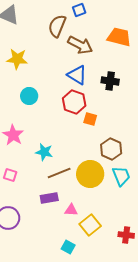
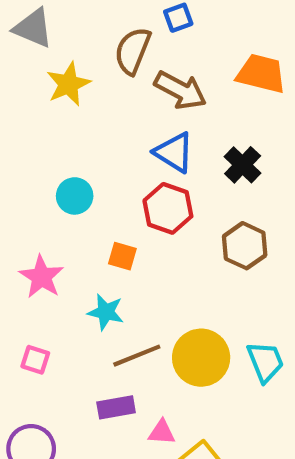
yellow star: (17, 59) -> (68, 84), moved, turned -30
black cross: (110, 81) -> (243, 165), turned 36
orange square: (90, 119) -> (122, 256), moved
brown hexagon: (111, 149) -> (245, 246), moved

